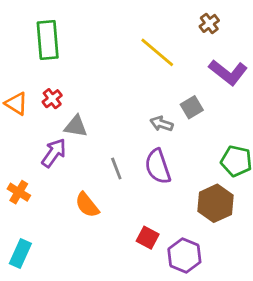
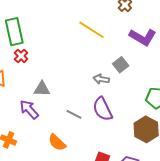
red cross: (52, 99) -> (21, 56), moved
purple arrow: (54, 153) -> (29, 109), turned -70
gray line: (116, 168) -> (74, 114), turned -35

